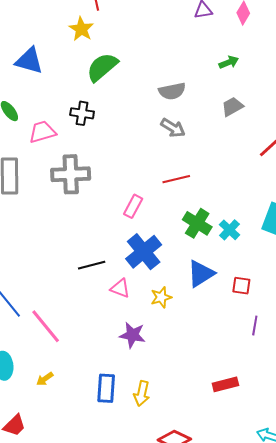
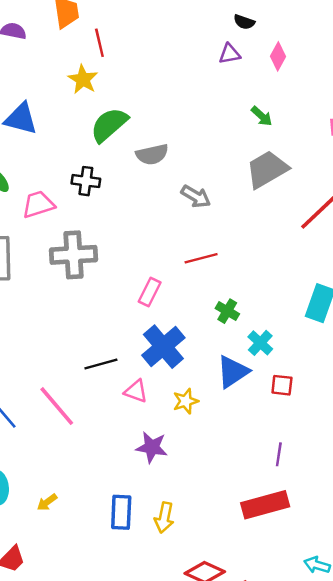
green arrow: (229, 62) -> (262, 116), turned 66
gray semicircle: (172, 91) -> (152, 154), moved
gray trapezoid: (232, 107) -> (267, 169), size x1.6
green cross: (197, 223) -> (227, 311), size x0.7
cyan cross: (230, 230) -> (260, 343), moved
purple line: (255, 325) -> (279, 454), moved
pink line: (46, 326) -> (57, 406), moved
red rectangle: (225, 384) -> (265, 505), size x1.5

